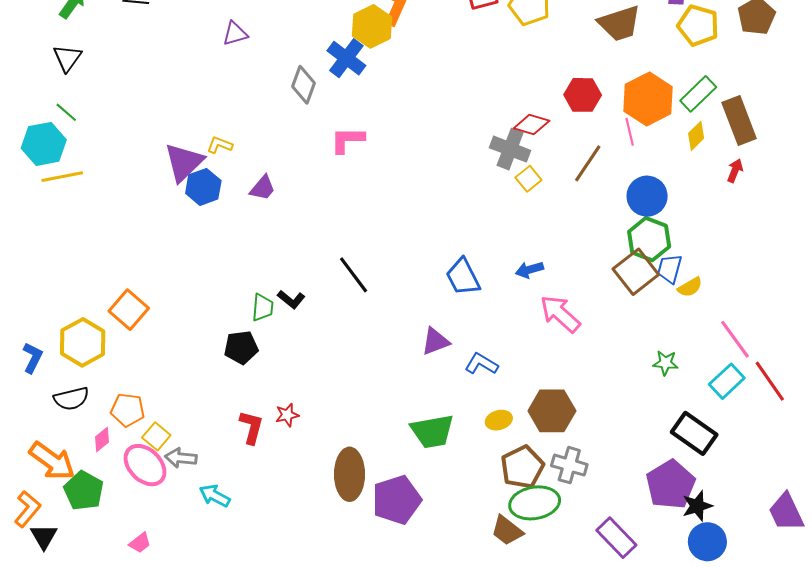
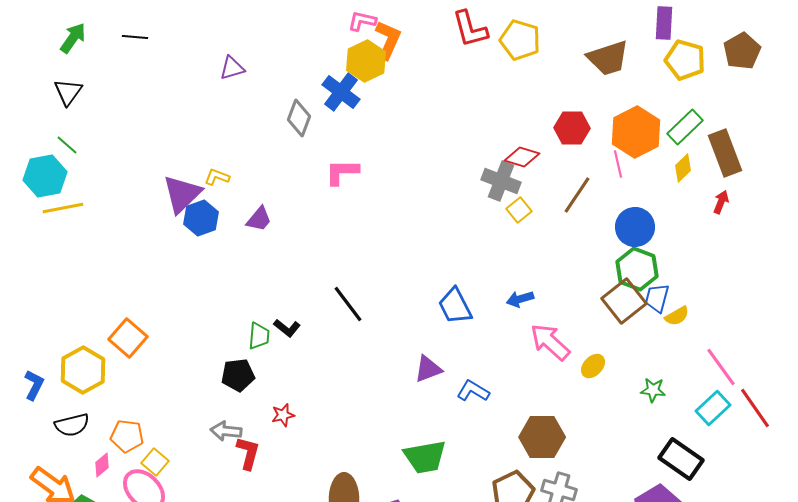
red star: (287, 415) -> (283, 415), moved
yellow ellipse: (499, 420) -> (593, 366), moved, turned -30
gray arrow: (181, 458) -> (226, 431), moved

